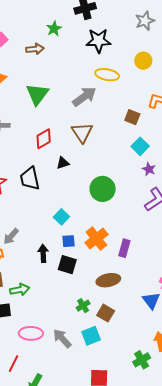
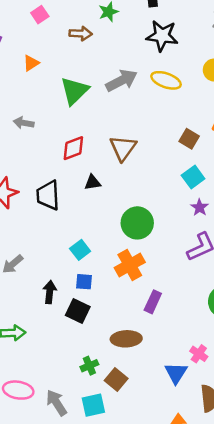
gray arrow: (84, 97) -> (121, 80), moved
orange cross: (96, 239) -> (130, 265), moved

